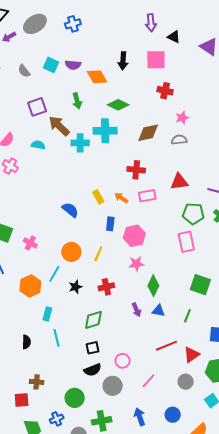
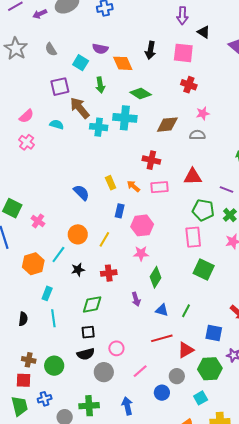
cyan square: (51, 65) -> (81, 63), moved
green square: (200, 285) -> (204, 269), moved
blue triangle: (158, 311) -> (162, 310), moved
green circle: (75, 398) -> (54, 366), moved
red square: (22, 400) -> (23, 380), moved
blue circle: (173, 415) -> (162, 393), moved

